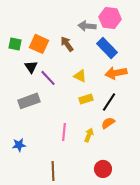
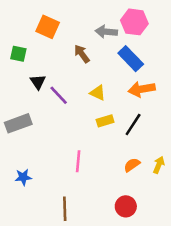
orange square: (39, 44) -> (48, 27), moved
gray rectangle: (29, 101) -> (18, 123), moved
orange semicircle: (108, 123) -> (132, 165), moved
yellow arrow: (89, 135) -> (159, 165), moved

